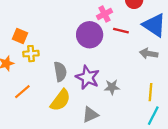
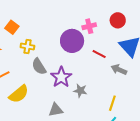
red line: (121, 31) -> (99, 54), moved
yellow cross: (31, 54) -> (27, 47), moved
gray semicircle: (60, 72) -> (39, 66), turned 144
yellow semicircle: (60, 100) -> (19, 94), moved

